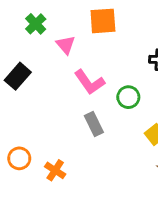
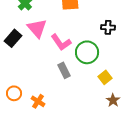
pink triangle: (66, 45) -> (37, 28), moved, size x1.5
green circle: (128, 97) -> (87, 52), size x1.5

